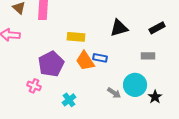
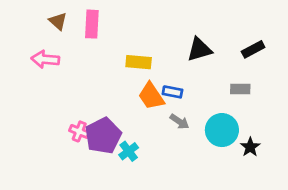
purple pentagon: (51, 64) -> (103, 136), moved
gray arrow: (114, 93) -> (180, 122), moved

